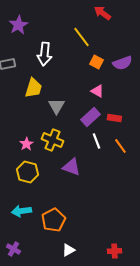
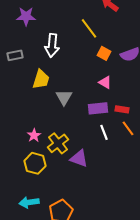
purple star: (18, 25) -> (26, 16), turned 30
purple rectangle: (90, 117) -> (98, 108), turned 36
yellow cross: (52, 140) -> (58, 143), moved, turned 30
orange line: (120, 146) -> (128, 128), moved

